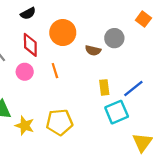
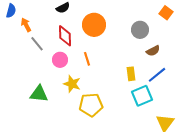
brown semicircle: (93, 50) -> (153, 51), moved, turned -40
yellow star: (25, 126) -> (72, 84), moved

